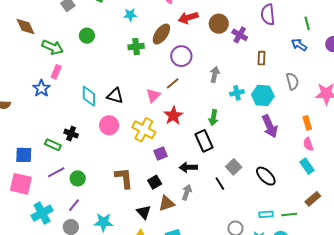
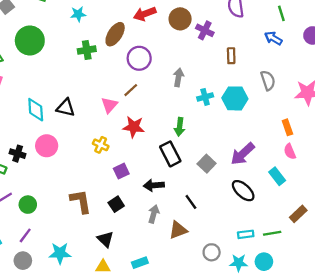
green circle: (87, 36) -> (30, 40), size x1.6
red star: (173, 116) -> (134, 127), turned -30
pink circle: (109, 125) -> (47, 146), moved
purple arrow: (270, 126) -> (243, 154), moved, turned 75
yellow cross: (144, 130) -> (101, 145), size x0.6
cyan rectangle: (307, 166) -> (277, 176), moved
gray square: (234, 167) -> (207, 164), moved
brown triangle: (167, 203) -> (178, 230), moved

